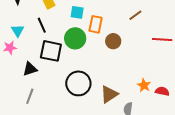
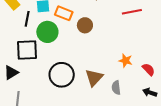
orange rectangle: (96, 24) -> (64, 13), turned -66
black line: (42, 25) -> (27, 19), moved, turned 49
red semicircle: (162, 91) -> (148, 69), moved, turned 48

